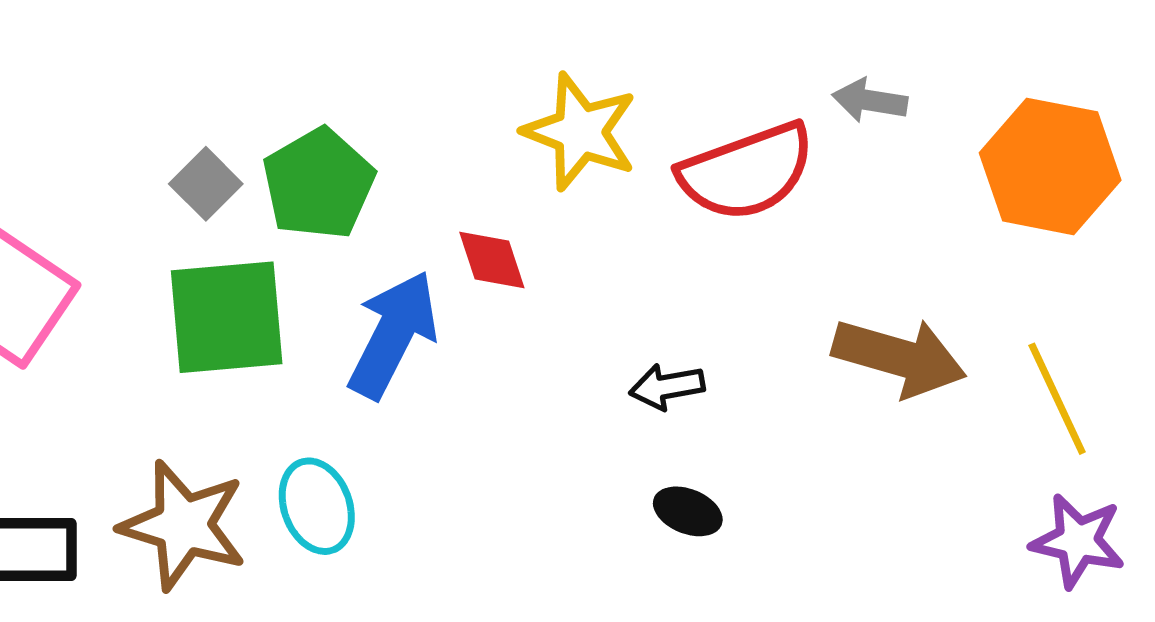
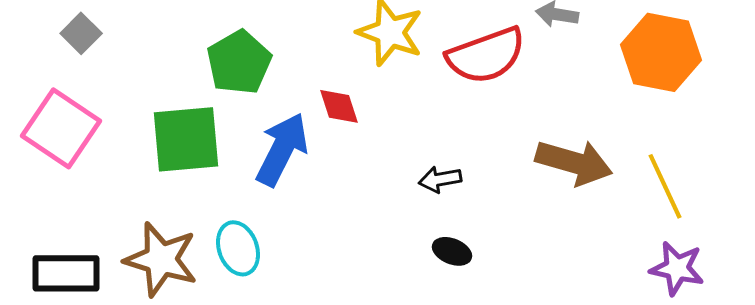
gray square: (206, 184) -> (81, 33), moved

